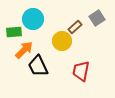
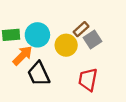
gray square: (97, 18) -> (92, 39), moved
cyan circle: (33, 19) -> (37, 35), moved

